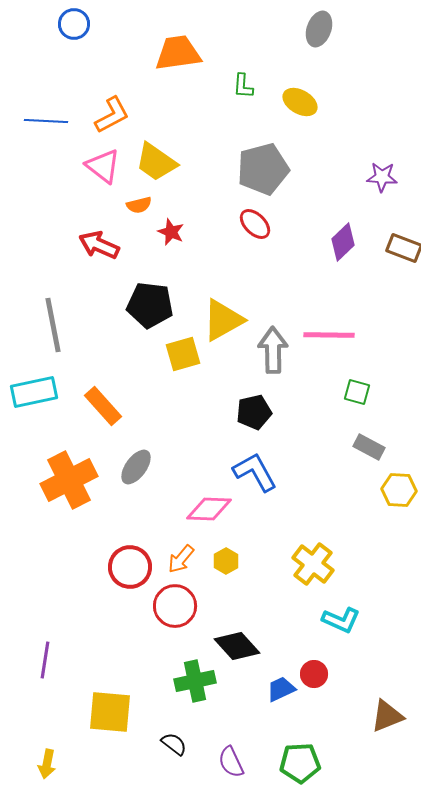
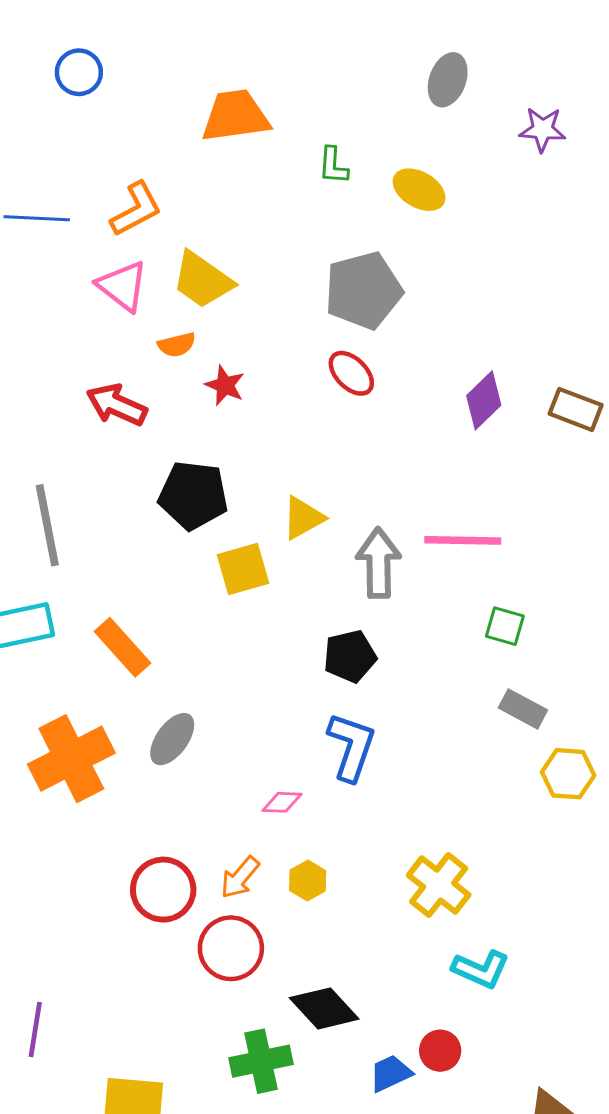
purple star: (382, 177) -> (542, 129), moved
yellow triangle: (223, 320) -> (303, 518), size x0.7
blue L-shape: (255, 472) -> (351, 747), turned 48
pink diamond: (209, 509) -> (282, 802), size x0.6

